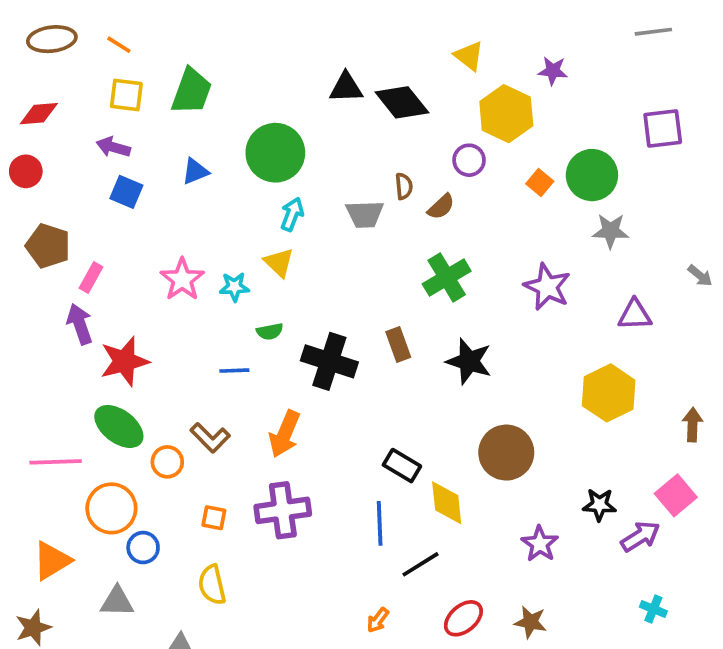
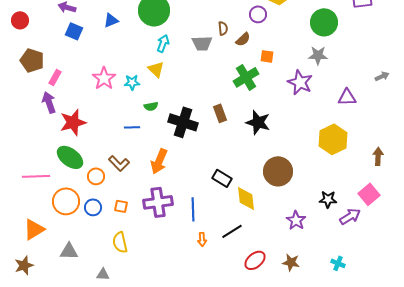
orange square: (540, 183) -> (267, 56), moved, turned -32
gray star: (611, 231) -> (318, 55), moved
gray arrow: (700, 276) -> (382, 76), turned -64
blue line: (380, 523) -> (193, 209), moved
blue circle: (143, 548) -> (93, 207), moved
cyan cross: (653, 609) -> (338, 263), moved
orange arrow: (378, 620) -> (202, 239), moved, turned -40

